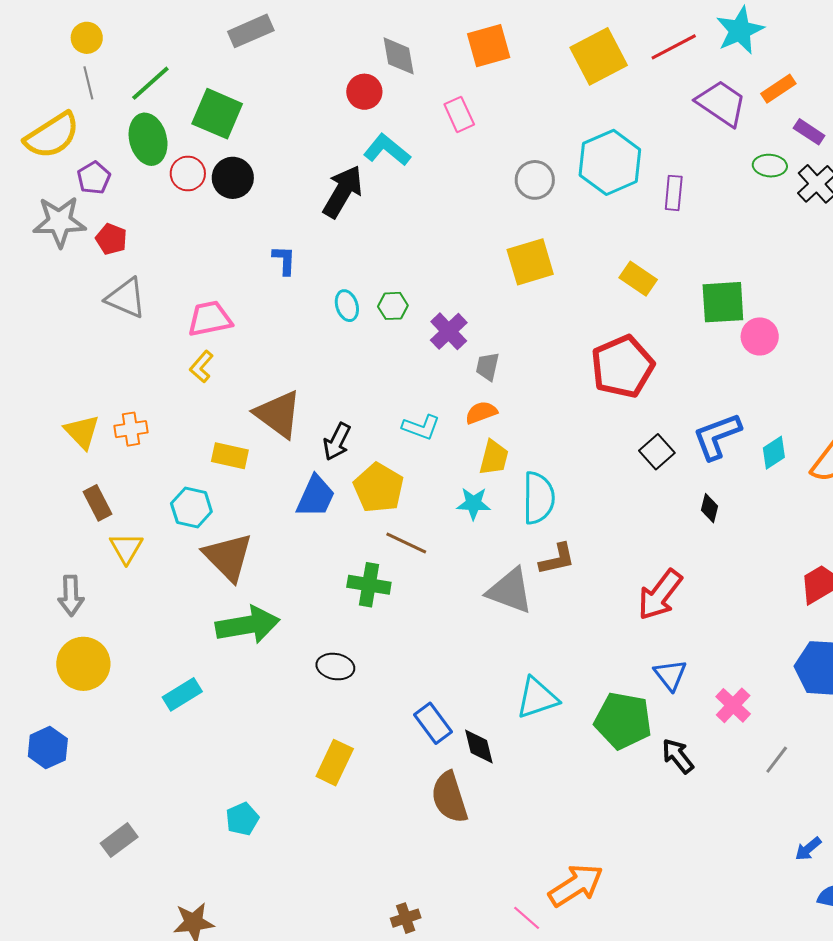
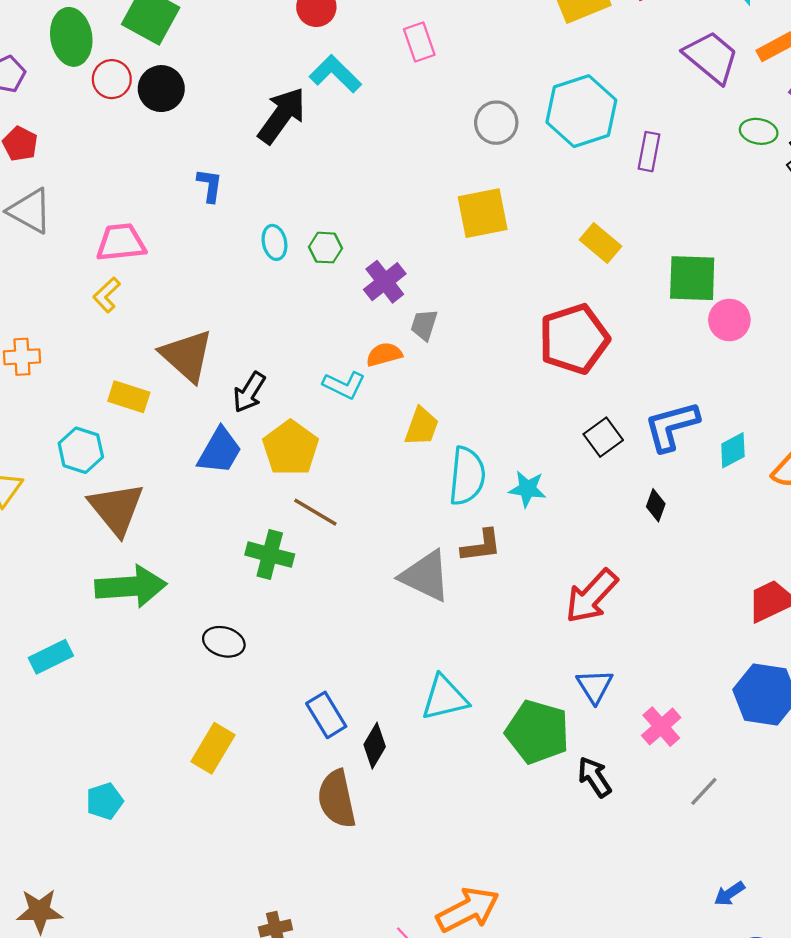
orange semicircle: (481, 413) -> (384, 354), moved
cyan star: (474, 503) -> (527, 489), moved
black diamond: (479, 747) -> (375, 746), turned 39

